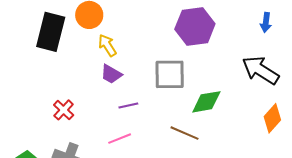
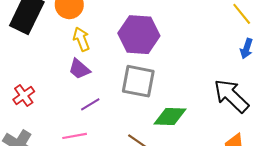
purple hexagon: (195, 27) -> (139, 35), moved
purple line: (128, 106) -> (90, 104), turned -30

